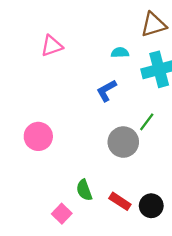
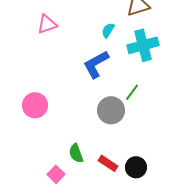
cyan semicircle: (120, 53) -> (108, 30), turned -56
blue L-shape: (107, 91) -> (96, 64), size x1.4

